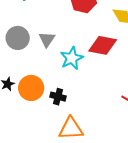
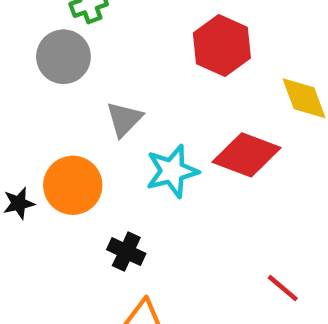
gray circle: (18, 38) -> (63, 57), moved
orange circle: (31, 88) -> (73, 185), moved

